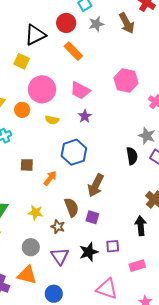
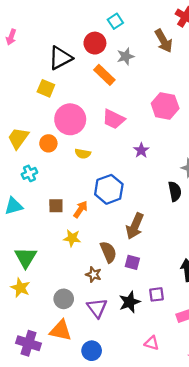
gray star: (96, 24) -> (126, 56), moved
purple star: (85, 116) -> (141, 150), moved
orange arrow: (50, 178) -> (81, 209), moved
yellow star: (35, 213) -> (72, 238), moved
pink triangle: (107, 289) -> (152, 343), size x0.6

